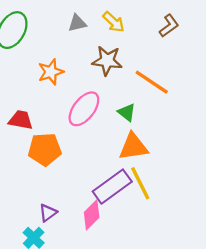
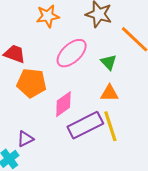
orange triangle: (133, 147) -> (109, 93), size x0.7
pink diamond: (92, 215) -> (63, 104), moved

